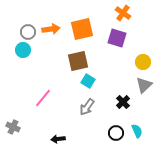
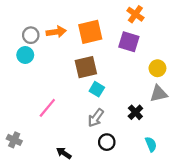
gray triangle: (144, 85) -> (159, 94), turned 30
black circle: (116, 133) -> (107, 142), moved
black arrow: (58, 139) -> (64, 153), turned 40

